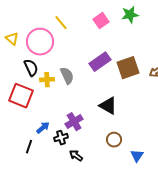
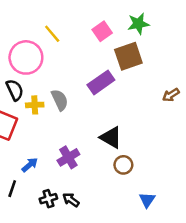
brown square: (128, 68) -> (128, 56), moved
black cross: (61, 138) -> (48, 199), moved
brown circle: (114, 140) -> (123, 165), moved

